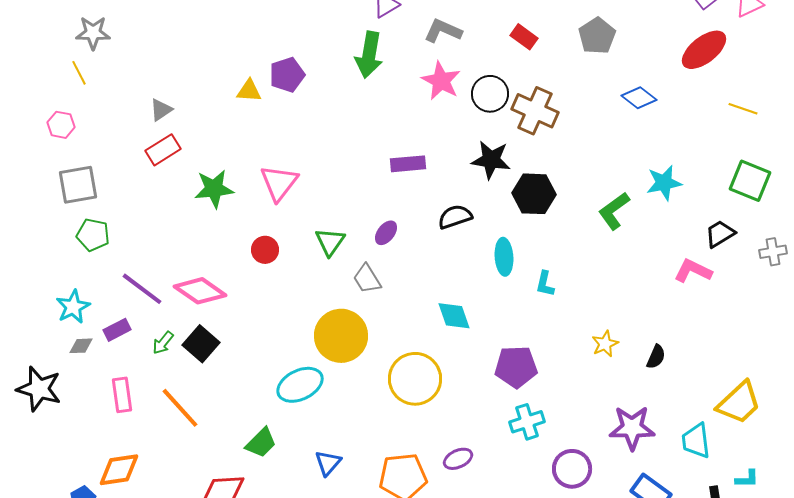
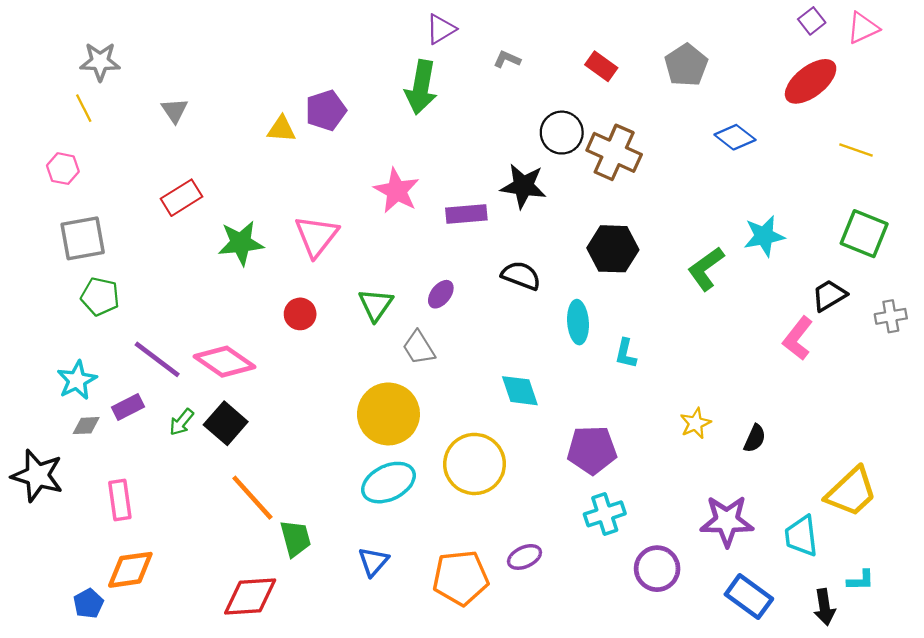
gray L-shape: (443, 31) -> (507, 59), size x0.6
pink star: (441, 81) -> (397, 191), moved
gray triangle: (161, 110) -> (175, 110), moved, turned -30
black star: (491, 160) -> (523, 186), moved
black semicircle: (455, 217) -> (521, 276), turned 40
pink L-shape: (693, 271) -> (798, 338), turned -78
cyan ellipse: (300, 385) -> (388, 483), moved
pink rectangle: (122, 395) -> (120, 500), moved
orange line: (180, 408) -> (252, 498), moved
green trapezoid: (261, 443) -> (295, 538), turned -60

